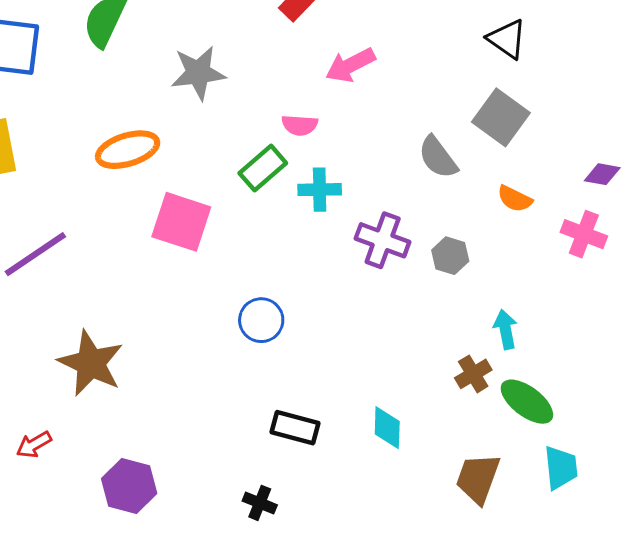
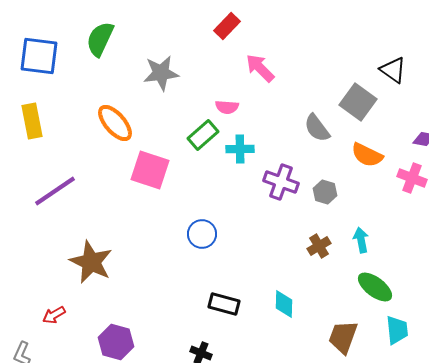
black triangle: (507, 39) -> (393, 70), moved
pink arrow: (350, 65) -> (260, 68), turned 72
orange ellipse: (128, 150) -> (115, 123), turned 66
orange semicircle: (515, 199) -> (367, 155), size x1.4
brown cross: (473, 374) -> (319, 246), moved

